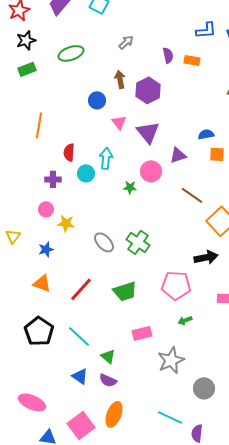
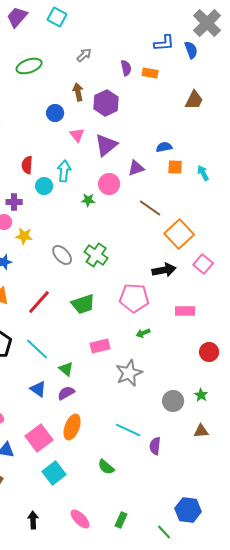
purple triangle: (148, 132) -> (106, 145), turned 30
purple cross: (53, 179) -> (14, 202), moved
purple semicircle: (108, 380) -> (66, 393), turned 126
gray circle: (204, 388) -> (173, 401), moved

